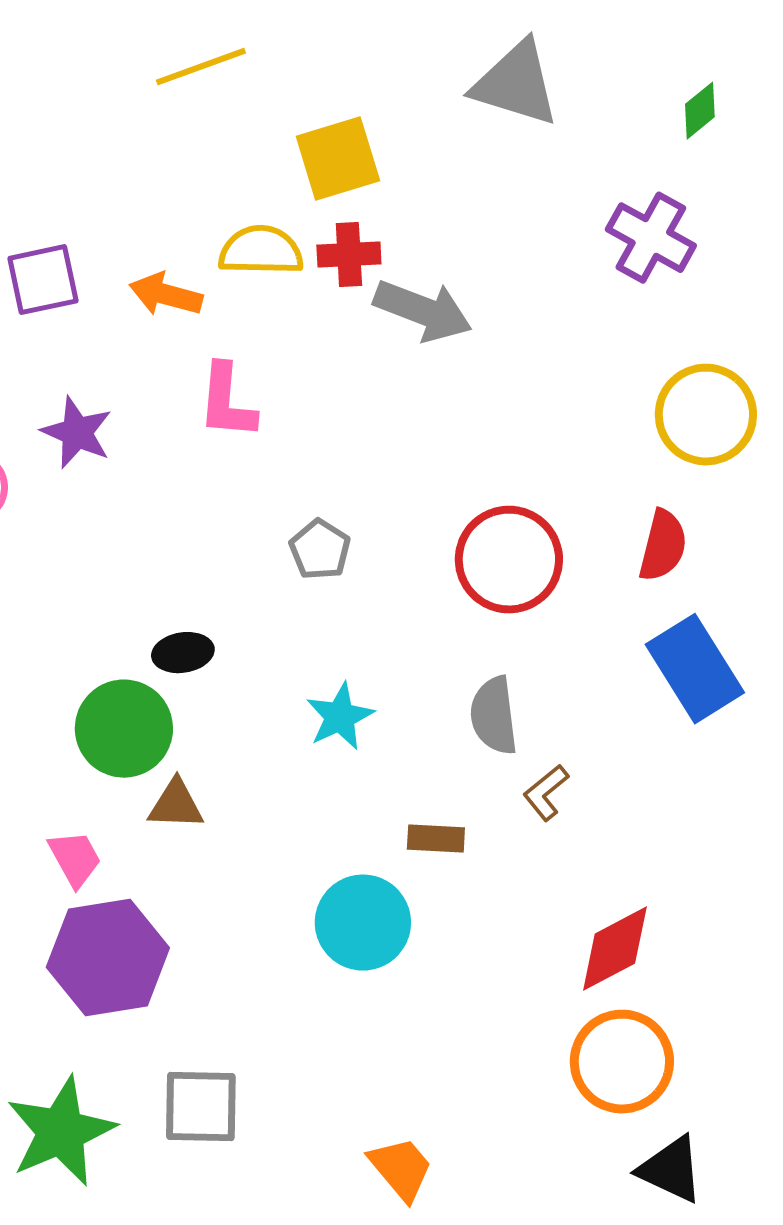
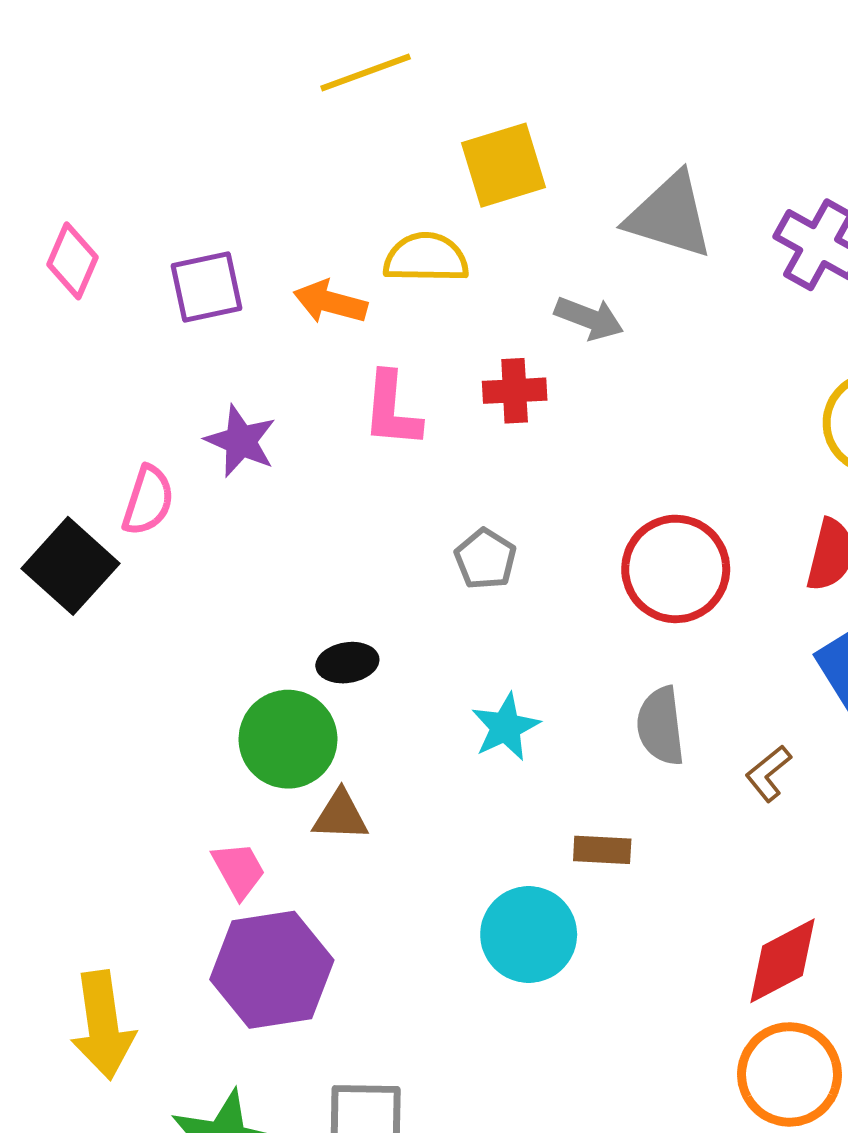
gray triangle: (516, 84) -> (670, 216), moved
red cross: (349, 255) -> (515, 391), moved
gray arrow: (423, 311) -> (589, 318), size x0.7
brown L-shape: (546, 793) -> (768, 773), moved

